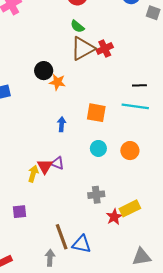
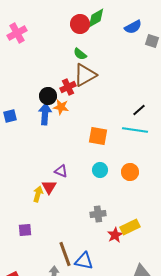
red cross: (105, 49) -> (68, 87), moved
black line: (139, 85) -> (139, 110), turned -40
blue arrow: (62, 124) -> (45, 114), moved, size x1.5
purple triangle: (57, 163) -> (61, 171), moved

